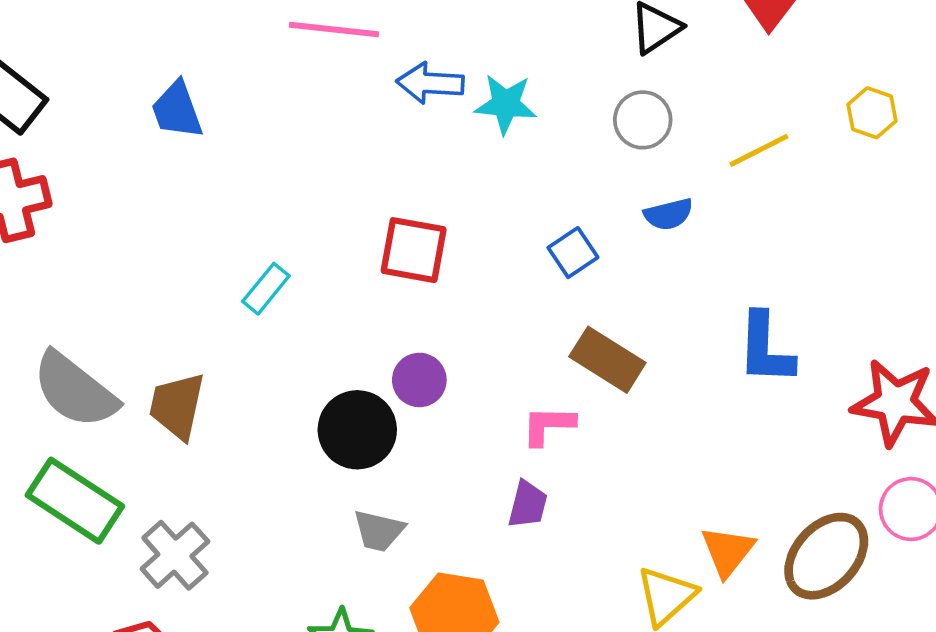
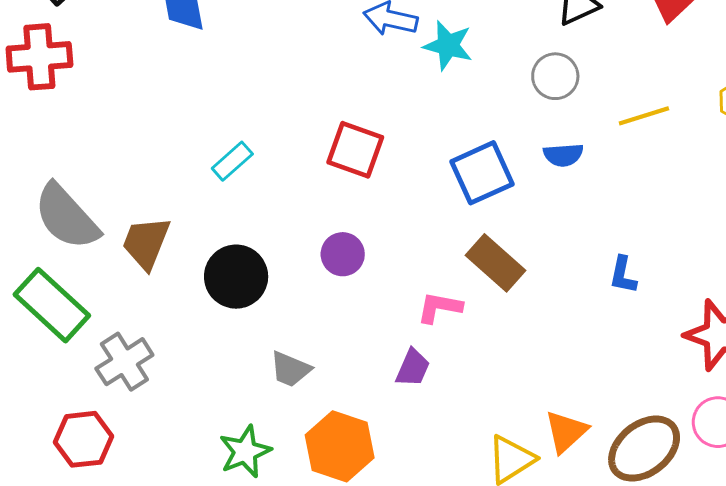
blue square: (573, 253) -> (482, 173), size x1.6
blue L-shape: (765, 349) -> (623, 275), size x0.6
black circle: (357, 430) -> (236, 277), moved

